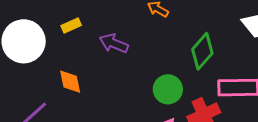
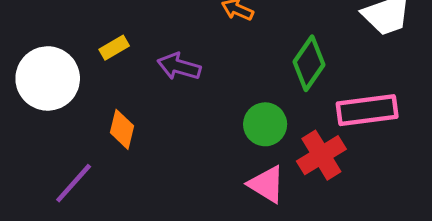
orange diamond: (70, 82) -> (122, 129), turned 32

